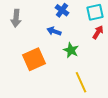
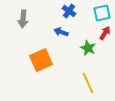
green star: (71, 50) -> (88, 48), moved

